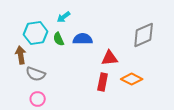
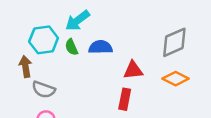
cyan arrow: (64, 17) -> (77, 21), size x1.5
orange diamond: (132, 79) -> (176, 79), moved

